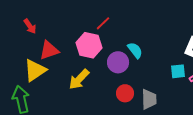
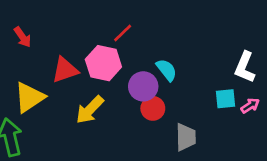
red triangle: (49, 50) -> (65, 70), moved
red circle: (125, 93) -> (153, 108), moved

